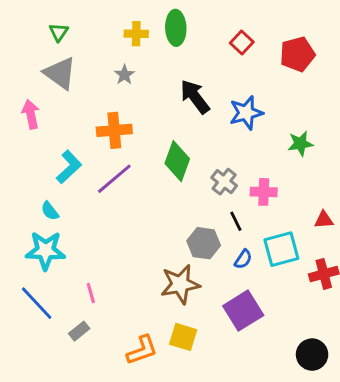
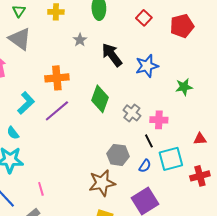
yellow cross: (136, 34) -> (56, 12), moved
gray star: (125, 75) -> (80, 40), moved
black line: (236, 221) -> (149, 141), moved

